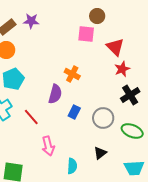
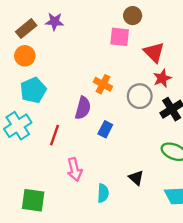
red line: (31, 117) -> (54, 135), turned 60
gray circle: (103, 118) -> (140, 96), moved
black triangle: (100, 153) -> (136, 178), turned -40

